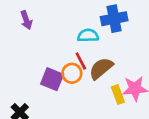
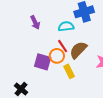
purple arrow: (26, 20) -> (35, 22), moved
yellow rectangle: (118, 94) -> (69, 71), moved

